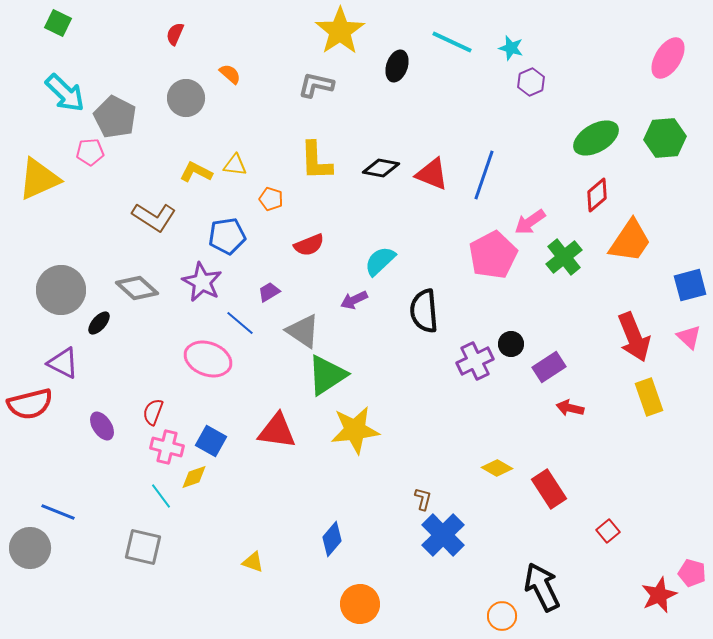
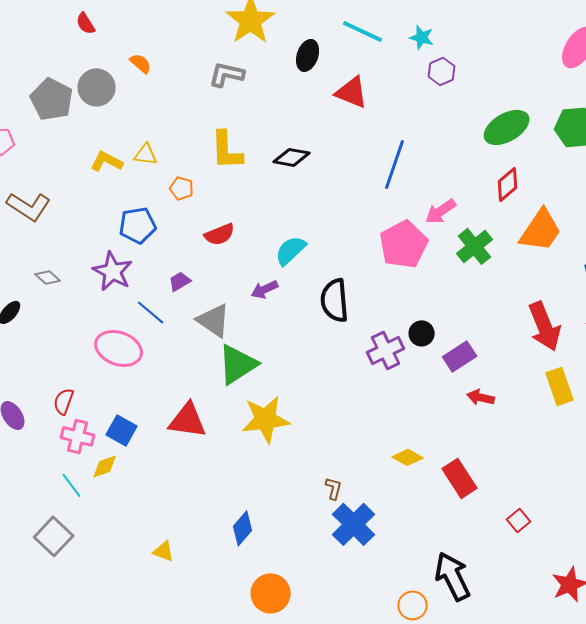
red semicircle: (175, 34) -> (86, 23), turned -55
gray pentagon: (115, 117) -> (52, 99), moved
red triangle: (432, 174) -> (352, 92), moved
brown L-shape: (154, 217) -> (29, 206), moved
gray diamond: (137, 288) -> (48, 277), size x0.6
gray square: (143, 547) -> (54, 536), turned 30

